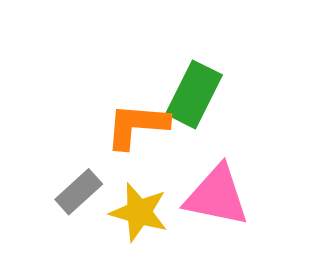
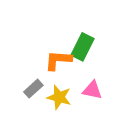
pink triangle: (217, 196) -> (92, 90), size x0.7

